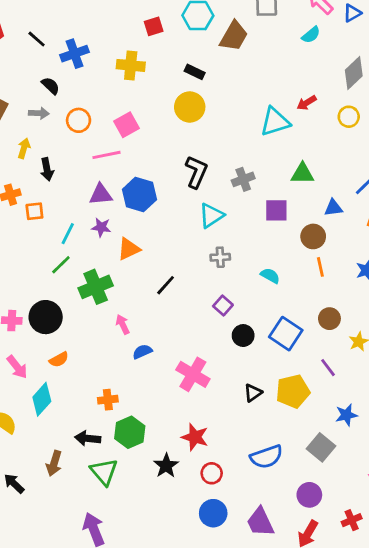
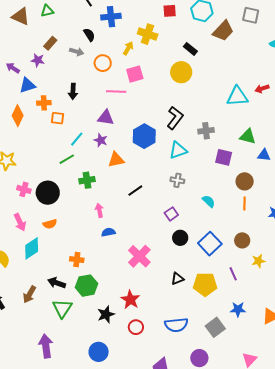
yellow arrow: (24, 148) -> (128, 48), moved
blue hexagon: (139, 195) -> (144, 136), moved
blue triangle: (333, 208) -> (264, 155), moved
green cross: (96, 287) -> (87, 180), size x0.7
blue circle: (213, 513) -> (99, 352), moved

